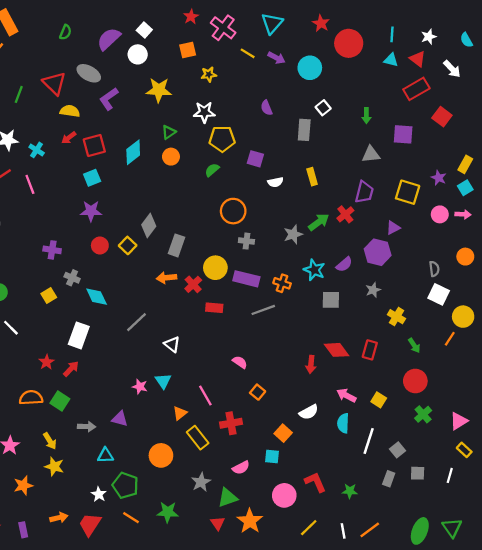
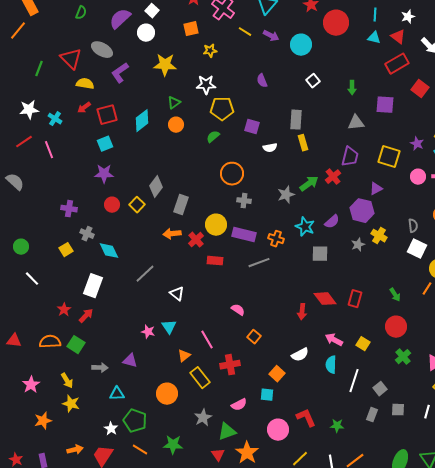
gray rectangle: (304, 130) -> (296, 120), moved
yellow cross: (396, 317) -> (379, 236), moved

